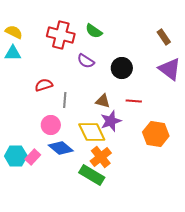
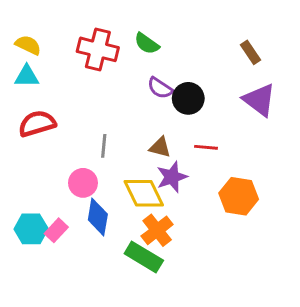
purple semicircle: (86, 61) -> (160, 88), moved
red semicircle: (44, 85) -> (37, 124), moved, size x1.4
blue diamond: (61, 148) -> (98, 217), turned 60

